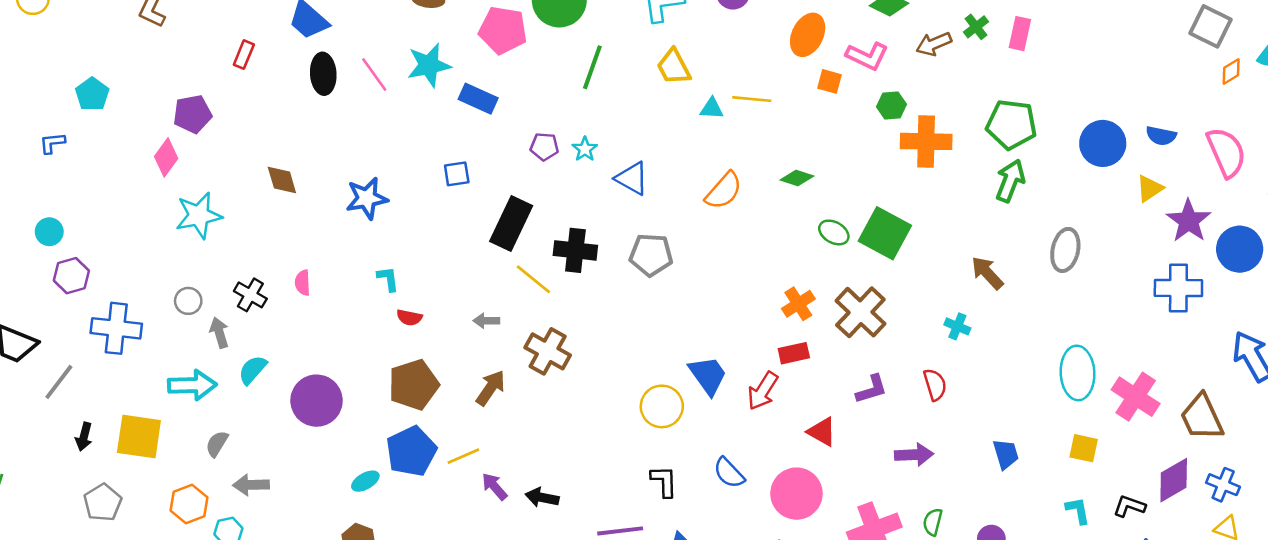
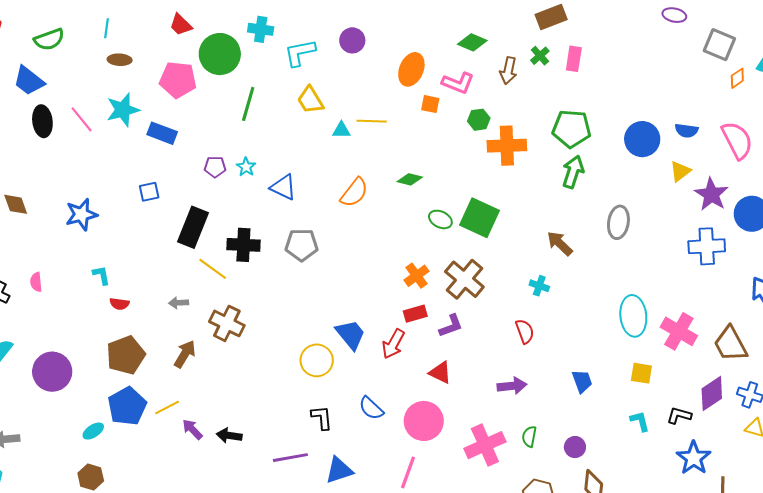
brown arrow: (934, 44) -> (508, 71), turned -52
purple L-shape: (872, 389) -> (451, 326), moved

